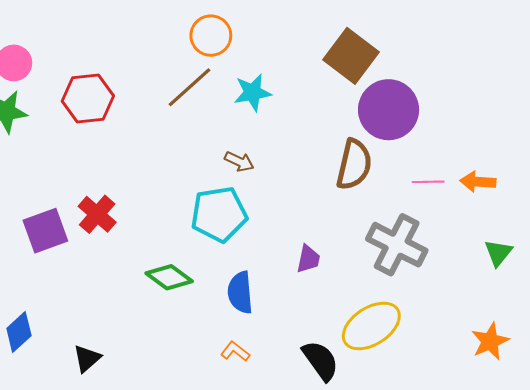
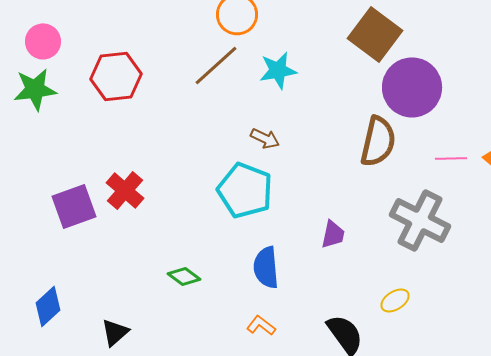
cyan pentagon: (219, 214) -> (245, 190), turned 30
green diamond: (169, 277) -> (184, 276), moved, size x0.7
yellow ellipse: (371, 326) -> (395, 300), size x0.5

